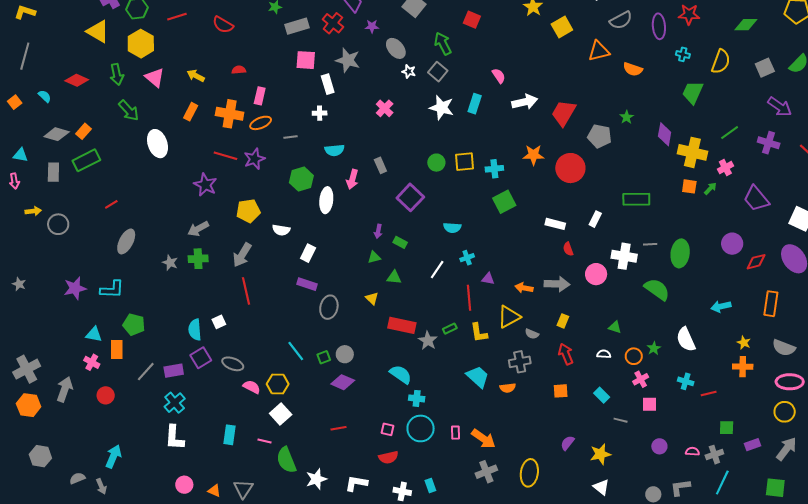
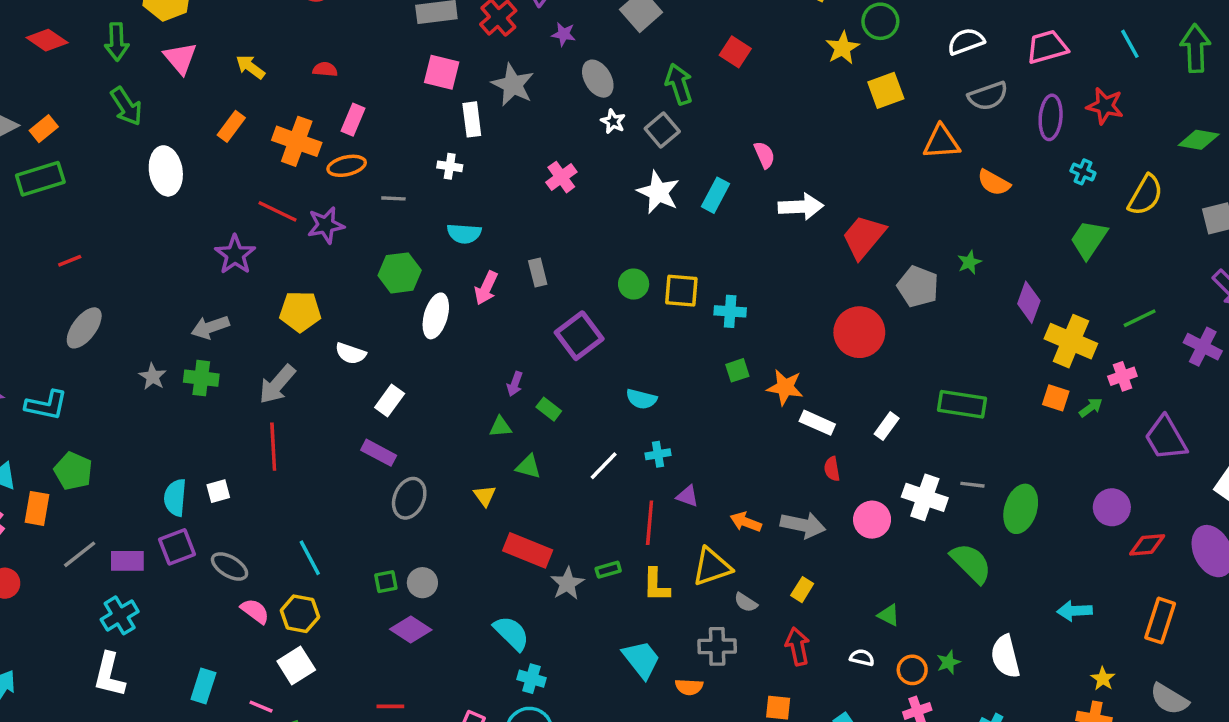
orange star: (533, 155) -> (785, 387), moved
green square: (504, 202) -> (737, 370), size x0.6
cyan line: (296, 351) -> (310, 558), moved

